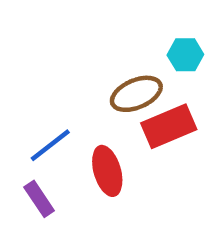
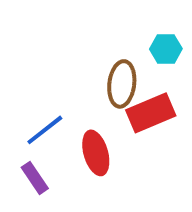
brown ellipse: (136, 94) -> (122, 84), turned -60

